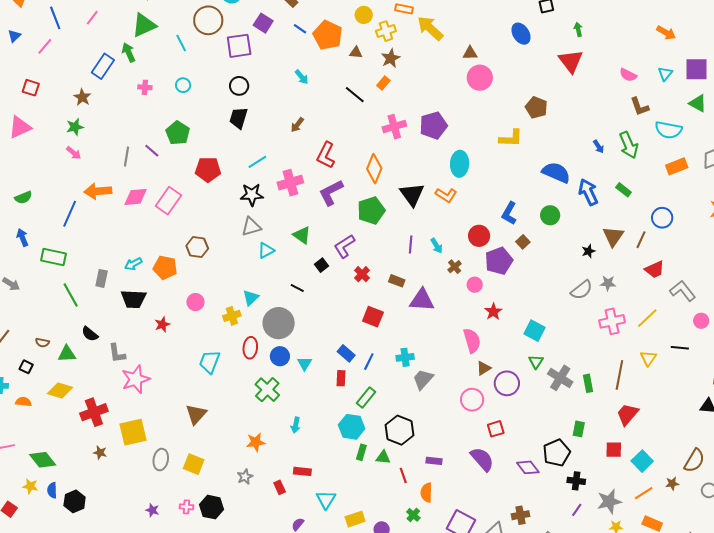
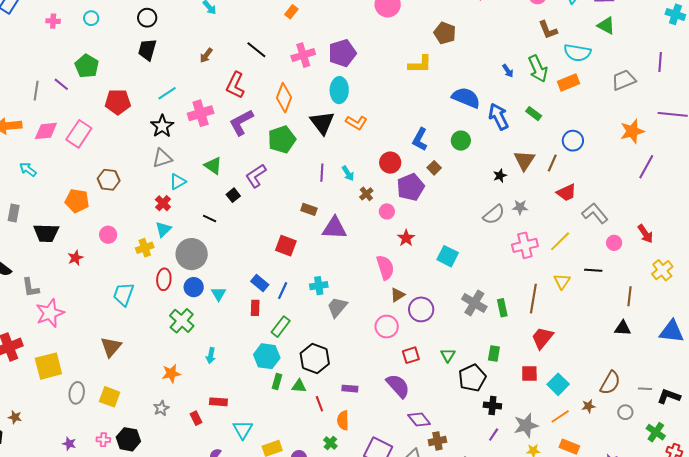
black line: (355, 95) -> (256, 50), moved
cyan ellipse: (460, 164) -> (339, 90), moved
orange rectangle: (677, 166) -> (569, 82), moved
black star: (252, 195) -> (162, 126), turned -30
cyan arrow: (133, 264) -> (28, 169), moved, turned 66
red cross: (362, 274) -> (163, 203), moved
green triangle: (536, 362) -> (448, 355), moved
brown star: (100, 453) -> (15, 417), moved
purple diamond: (528, 467) -> (419, 419), moved

